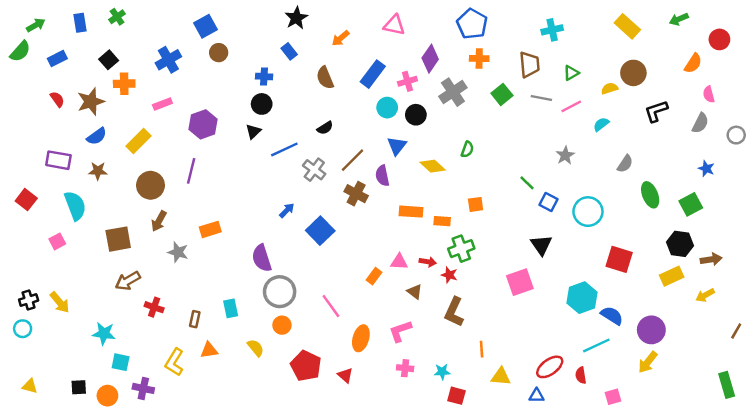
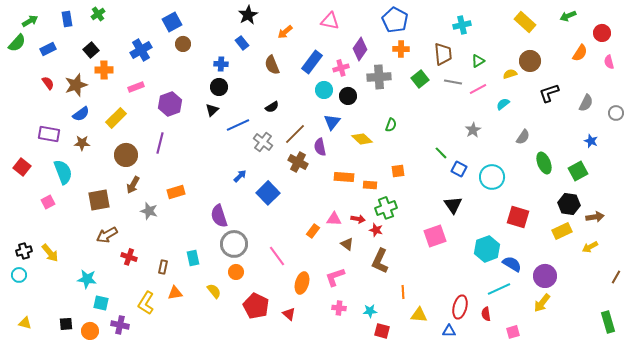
gray cross: (453, 92) -> (379, 77), turned 30
pink semicircle: (709, 94) -> (609, 62), moved
red ellipse: (550, 367) -> (460, 307), turned -40

